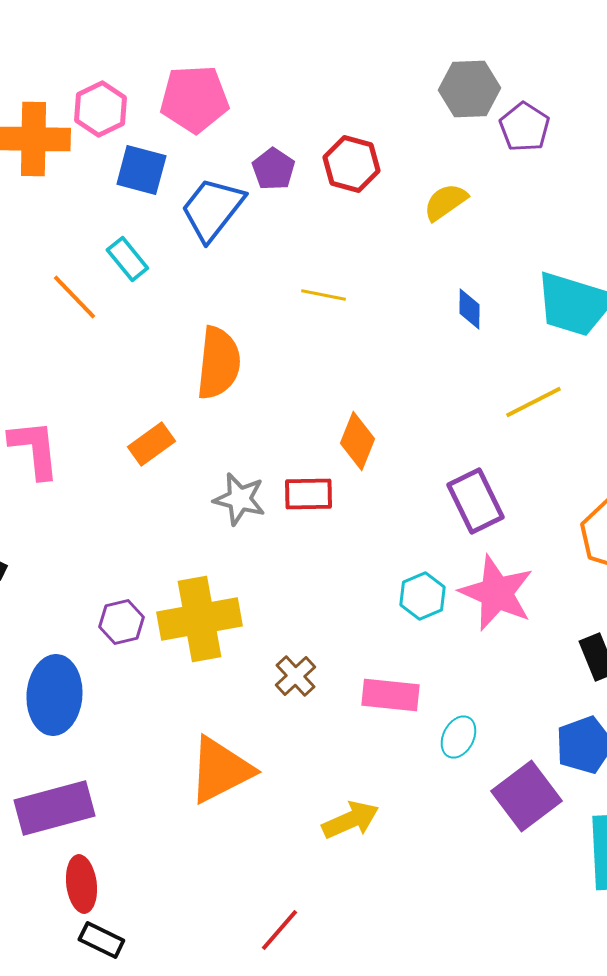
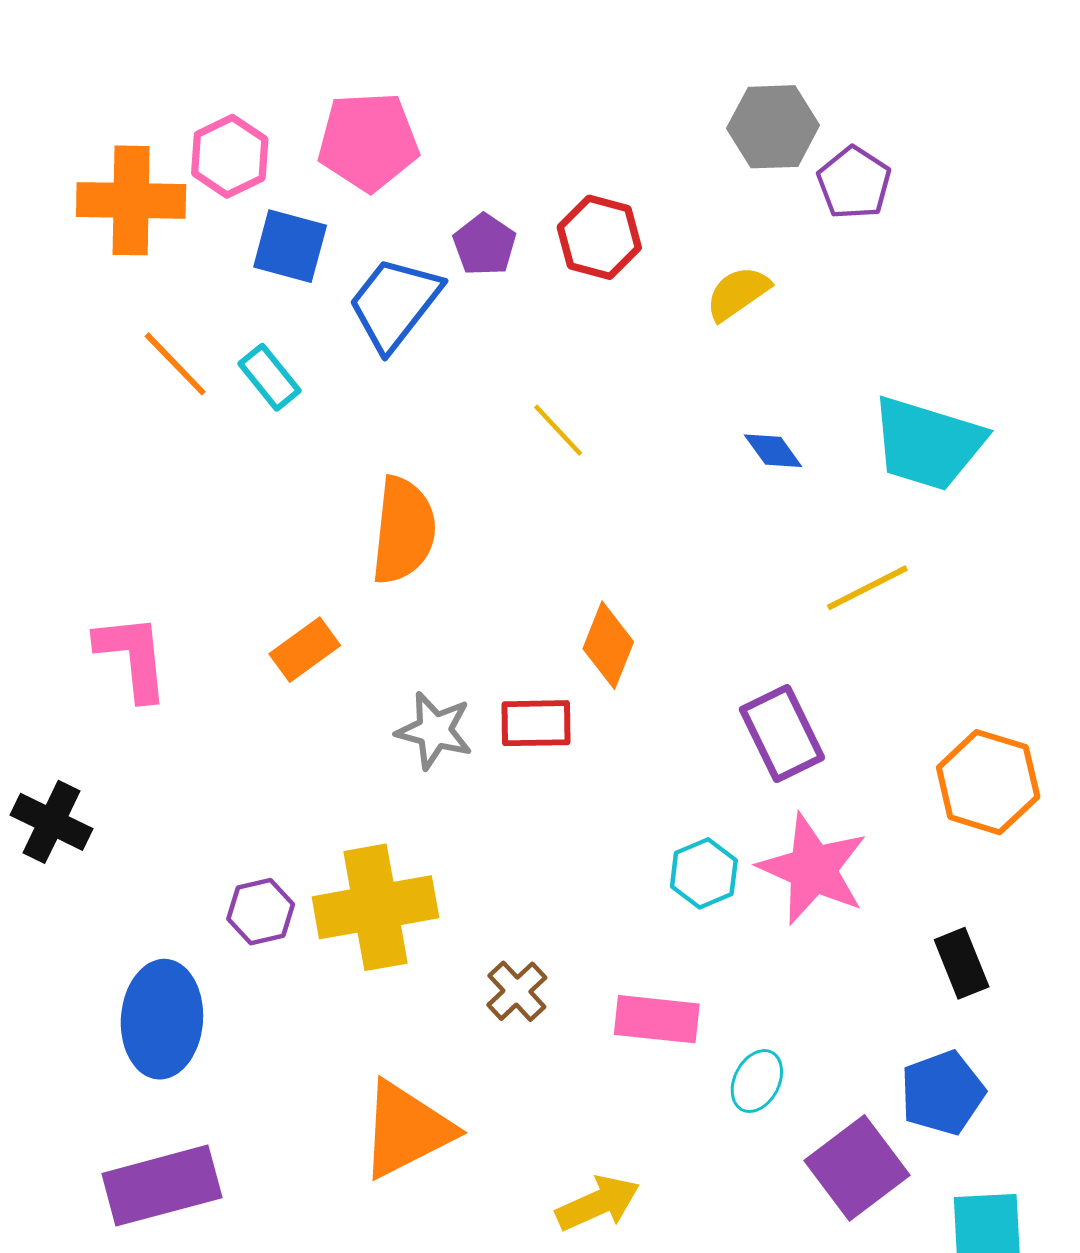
yellow line: (323, 295) -> (558, 430), turned 36
orange line: (74, 297) -> (175, 364), moved
blue diamond: (469, 309) -> (773, 451), turned -36

